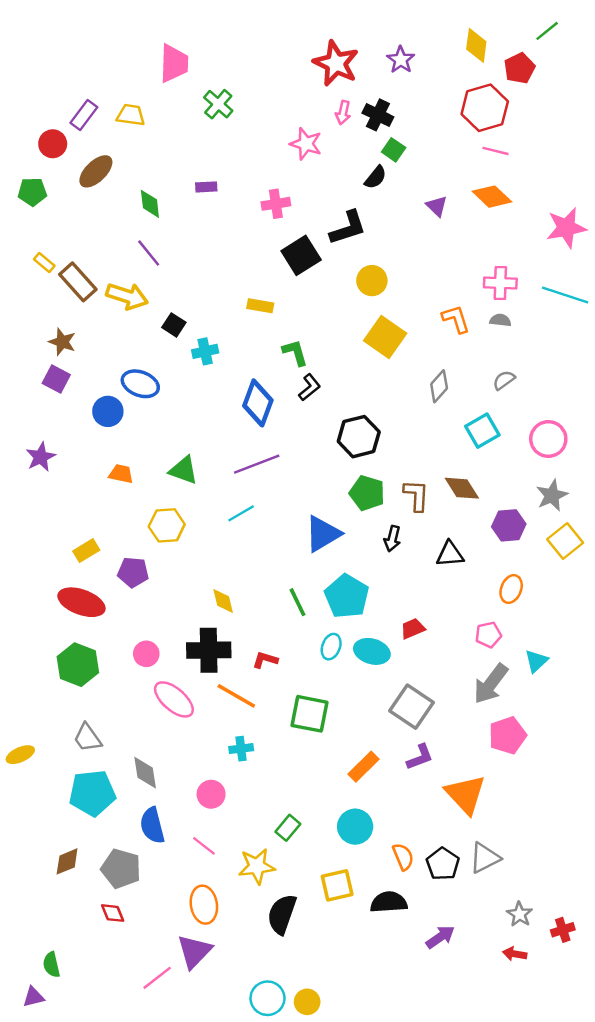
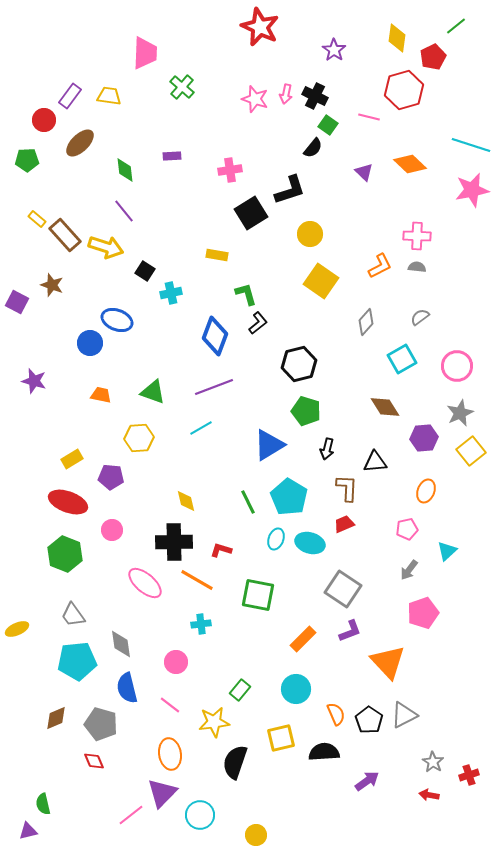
red star: (336, 63) -> (260, 27), moved
pink star: (306, 144) -> (255, 99), moved
pink line: (496, 151) -> (369, 117), moved
cyan line: (565, 295) -> (471, 145), moved
orange L-shape: (456, 319) -> (380, 266), turned 80
purple square: (56, 379) -> (17, 302), moved
purple star: (41, 457) -> (34, 381), turned -30
brown L-shape: (416, 495) -> (347, 488), moved
pink circle: (146, 654) -> (112, 530), moved
gray arrow: (491, 684) -> (409, 570), size x0.6
cyan circle: (267, 998) -> (200, 815), moved

